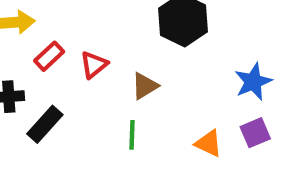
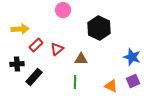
blue star: (253, 82) -> (132, 57), turned -30
brown triangle: (145, 86) -> (81, 59), turned 32

